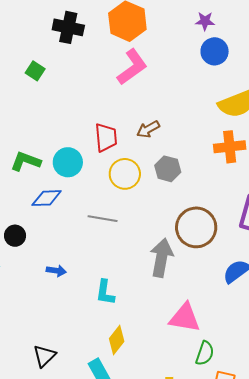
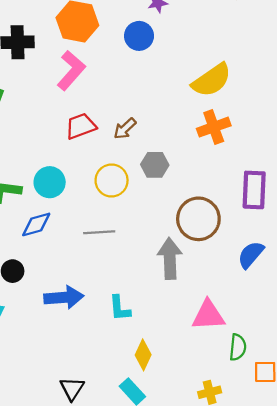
blue circle: (215, 51) -> (139, 36), moved
pink L-shape: (132, 67) -> (71, 70), moved
red trapezoid: (106, 137) -> (81, 126), moved, turned -92
blue arrow: (56, 271) -> (64, 297), size x1.8

